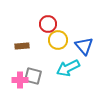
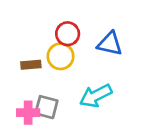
yellow circle: (58, 40) -> (61, 56), moved
blue triangle: (84, 46) -> (110, 44), moved, turned -36

